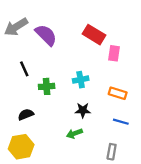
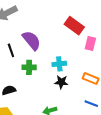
purple semicircle: (46, 35) -> (31, 40), moved
black star: (83, 110) -> (61, 82), moved

